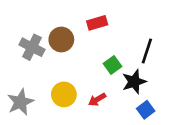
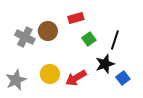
green square: (112, 65) -> (89, 39), moved
red arrow: (97, 100) -> (76, 78), size x1.5
blue square: (146, 110) -> (123, 78), moved

